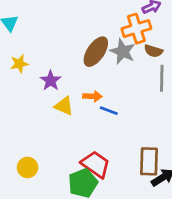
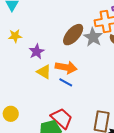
orange arrow: (92, 96) -> (66, 67), size x1.5
blue line: (109, 111) -> (66, 82), moved

